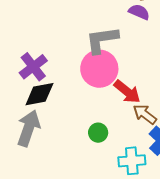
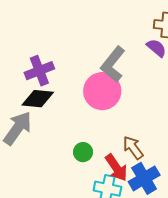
gray L-shape: (102, 40) -> (113, 64), turned -60
red arrow: (127, 92) -> (116, 168), moved

